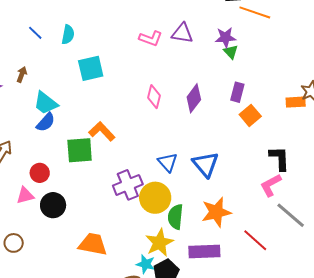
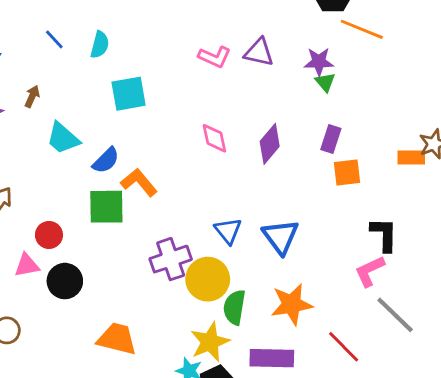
pink diamond: (154, 97) -> (214, 138), turned -30
orange square: (250, 115) -> (347, 172), turned 30
blue semicircle: (46, 122) -> (106, 160), moved

